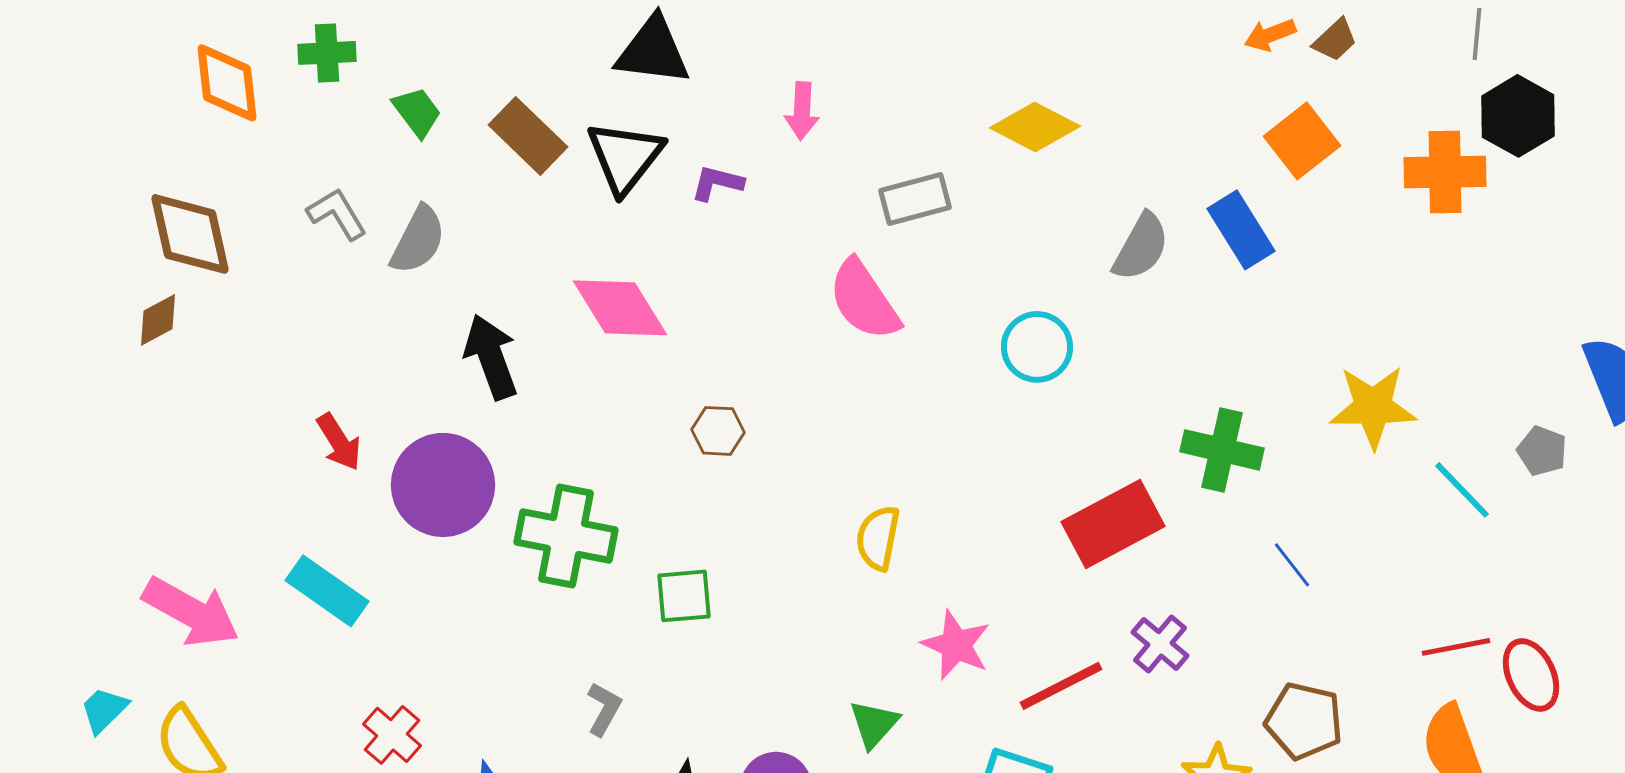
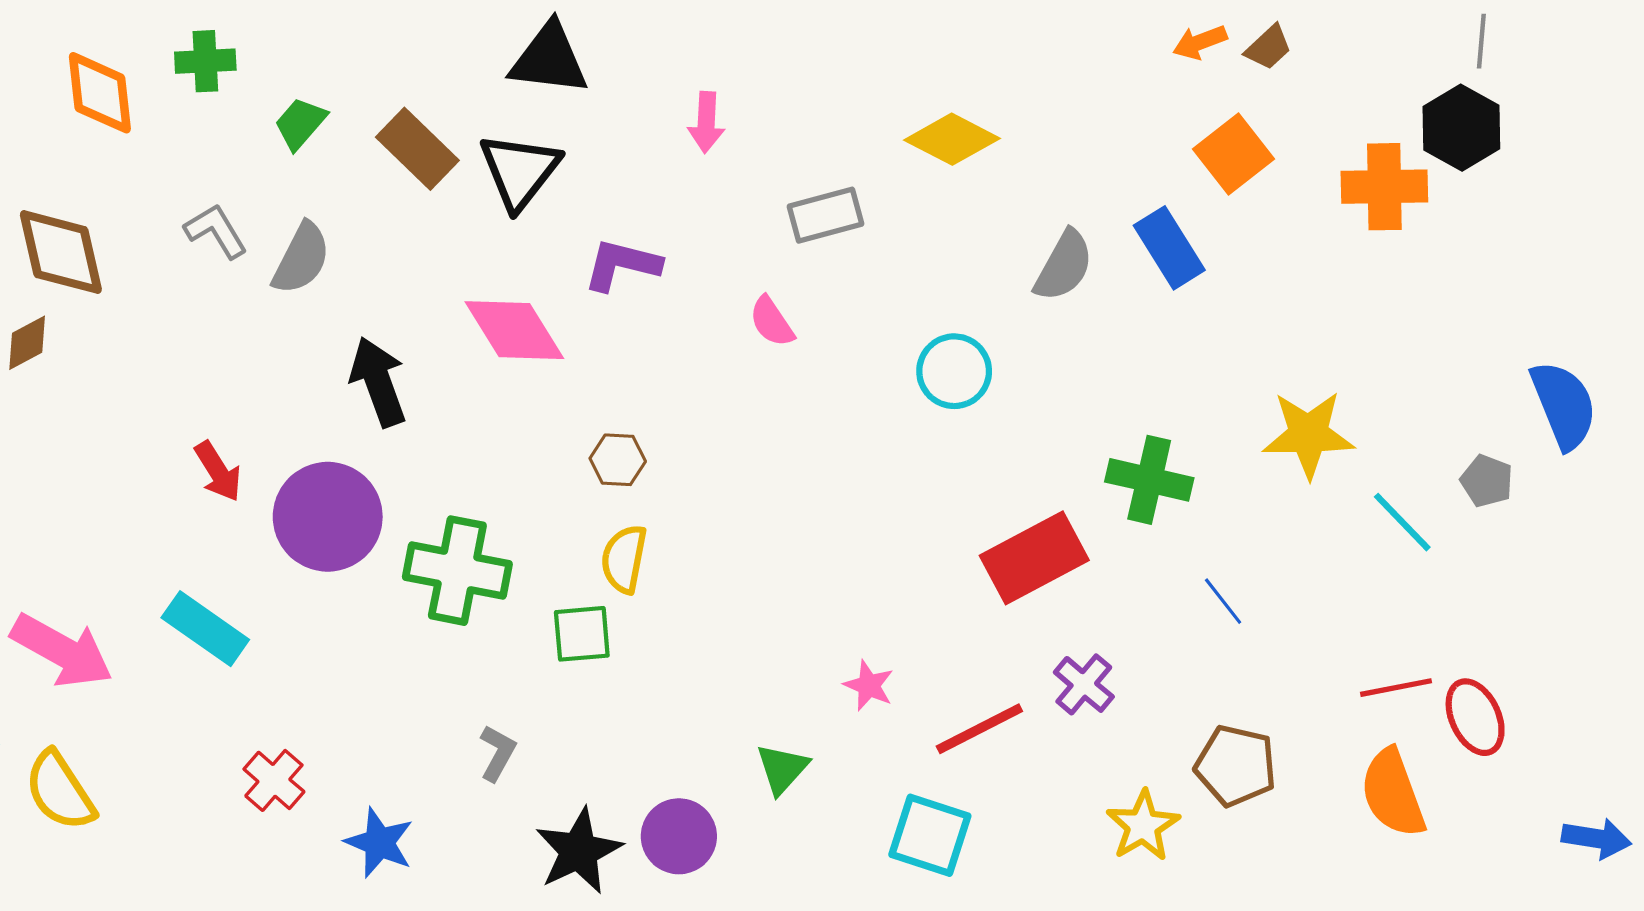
gray line: (1477, 34) -> (1481, 41), moved
green trapezoid: (417, 112) -> (300, 123), turned -102
purple L-shape: (717, 183) -> (622, 265), moved, size x1.4
pink semicircle: (864, 300) -> (772, 322), size x0.6
yellow semicircle: (878, 538) -> (624, 559), moved
pink star: (956, 645) -> (869, 685), size x0.7

